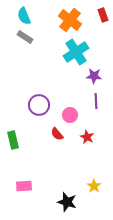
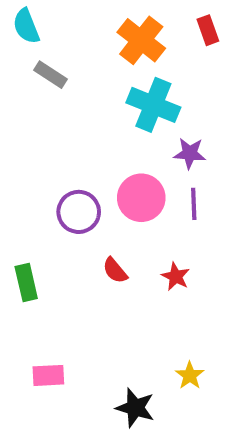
cyan semicircle: (24, 16) -> (26, 26), moved
cyan cross: (76, 52) -> (153, 105), turned -35
pink circle: (70, 115) -> (141, 198), moved, size x1.5

